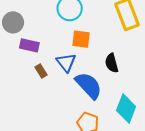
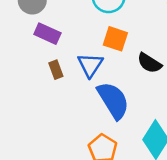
black semicircle: (112, 63) -> (149, 63), moved, turned -54

